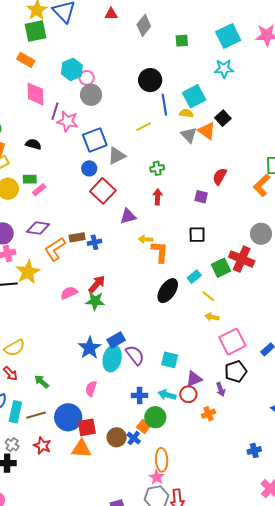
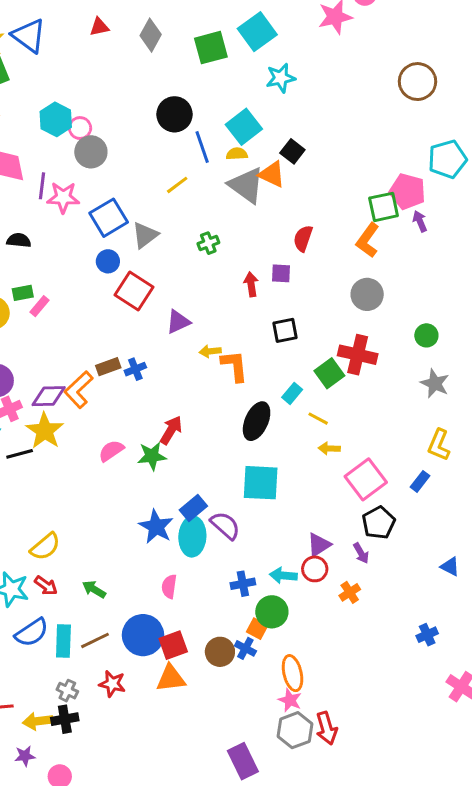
cyan square: (228, 36) -> (257, 32), moved
green square: (182, 41) -> (211, 48), size x1.6
gray triangle: (189, 135) -> (246, 185), size x1.5
red arrow: (158, 197) -> (251, 284), moved
purple diamond: (38, 228) -> (49, 396), moved
gray circle: (261, 234) -> (367, 294), moved
red arrow: (97, 284) -> (171, 430), moved
cyan square: (170, 360) -> (261, 483), moved, size x1.5

